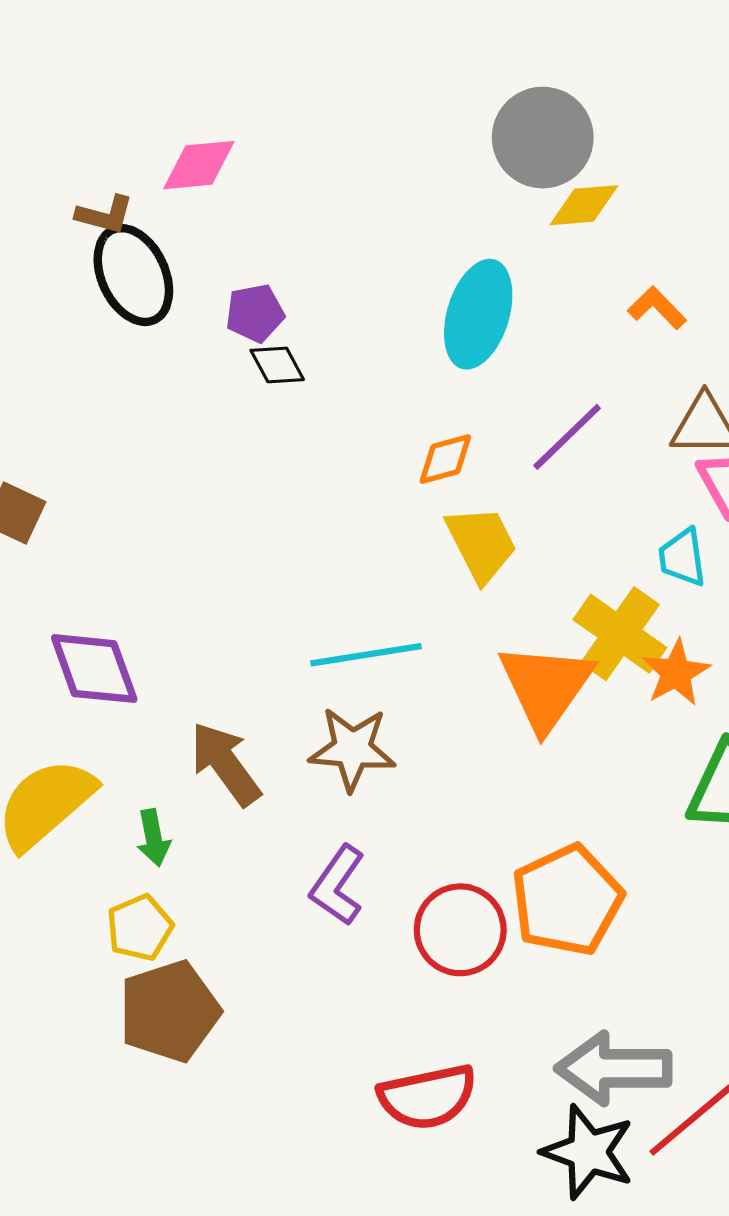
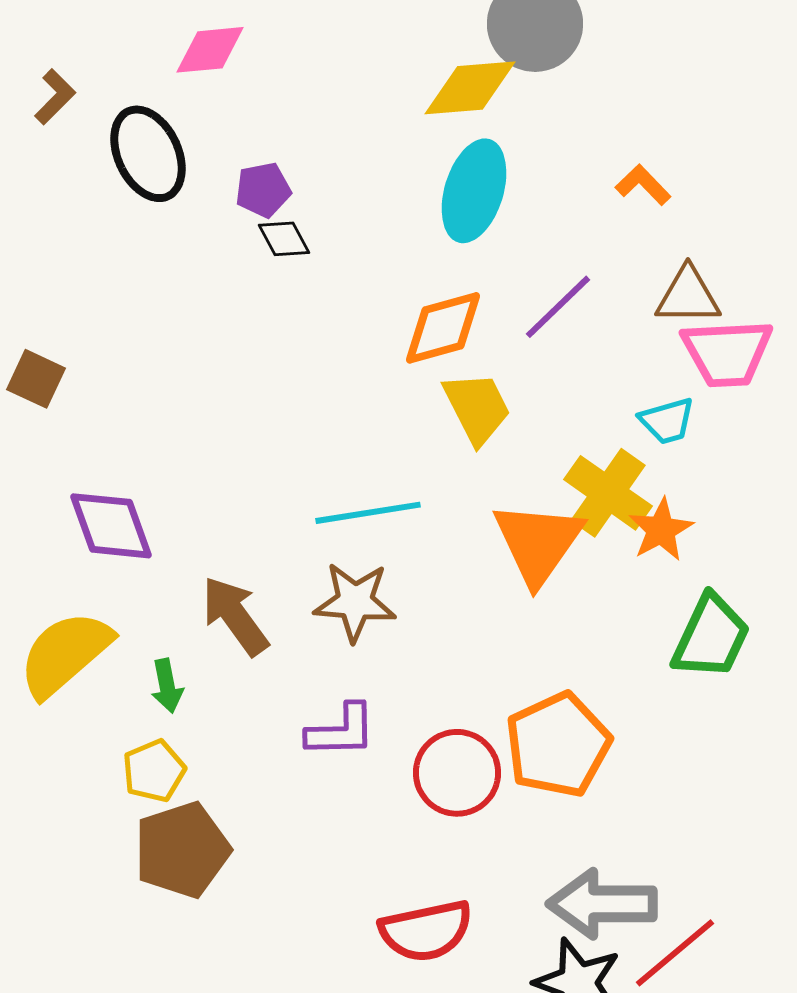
yellow diamond: (584, 205) -> (470, 88), moved, size x1.4
brown L-shape: (105, 215) -> (55, 97), moved, turned -60
orange diamond: (445, 459) -> (443, 328), size x1.5
cyan trapezoid: (682, 557) -> (667, 421), turned -98
purple L-shape: (338, 885) -> (341, 731), turned -126

